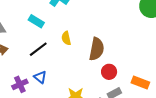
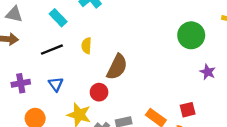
red circle: (109, 72) -> (99, 92), moved
blue triangle: (40, 77) -> (56, 84), moved

